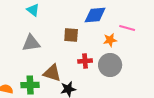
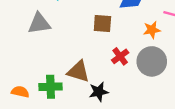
gray triangle: (31, 43) -> (39, 23), moved
red cross: (85, 61) -> (120, 56), turned -32

